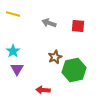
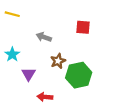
gray arrow: (49, 23) -> (44, 37), moved
purple triangle: (17, 69) -> (29, 74), moved

